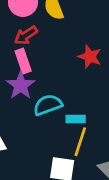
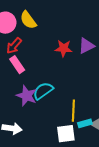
purple star: (21, 85) -> (27, 96), moved
cyan rectangle: (76, 119) -> (85, 123), moved

